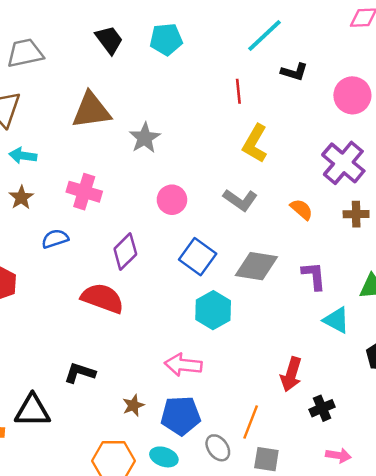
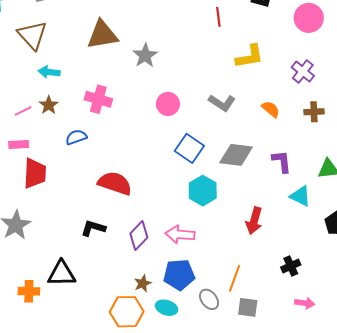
yellow L-shape: (255, 143) -> (250, 57), moved, turned -128
purple cross: (343, 163) -> (303, 72), size x0.7
purple diamond: (125, 251) -> (139, 236), moved
black L-shape: (80, 373) -> (93, 228), moved
red arrow: (291, 374) -> (254, 221), moved
brown star: (133, 405) -> (143, 283), moved

